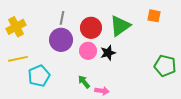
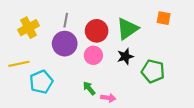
yellow cross: (16, 27) -> (29, 28), moved
black star: (108, 53) -> (125, 56), moved
green pentagon: (165, 66) -> (153, 71), moved

